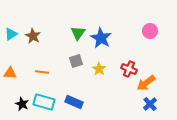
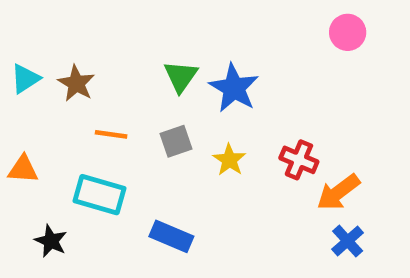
pink circle: (150, 31) -> (348, 32), moved
orange line: (42, 72) -> (111, 134), moved
cyan rectangle: (44, 102) -> (99, 195), moved

